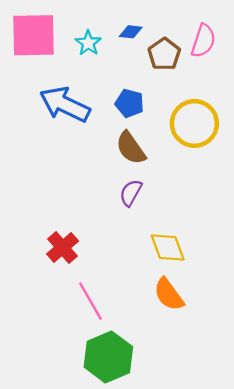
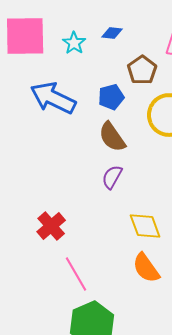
brown pentagon: (164, 54) -> (142, 70), moved
blue pentagon: (130, 103) -> (111, 97), turned -30

